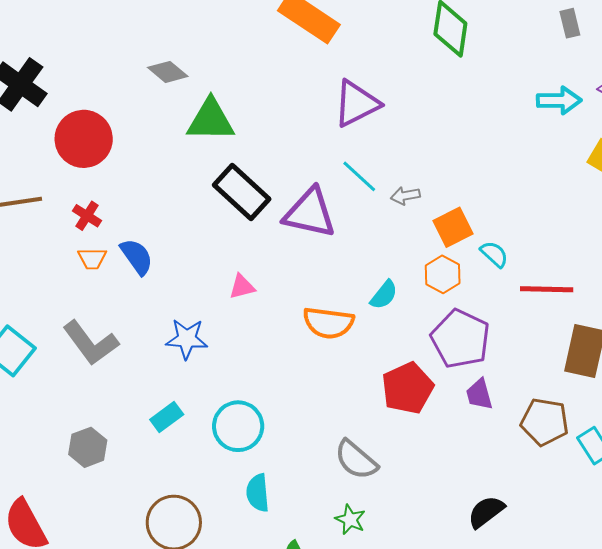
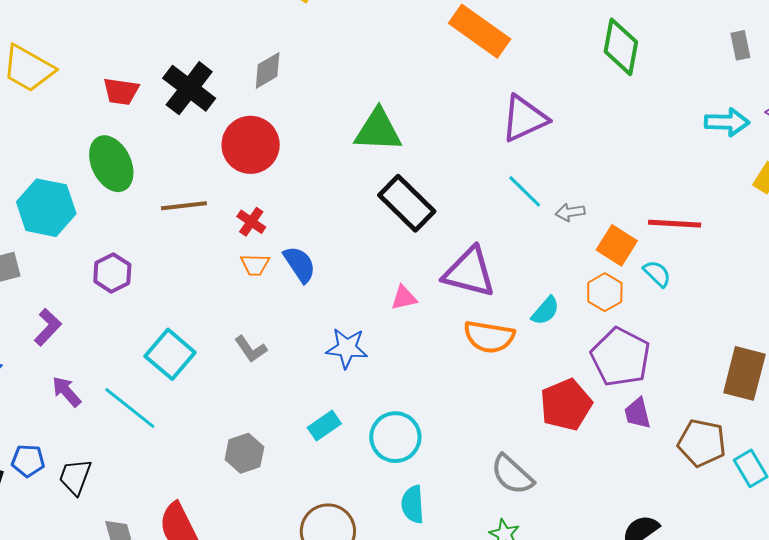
gray diamond: (168, 72) -> (268, 71), moved, turned -72
purple triangle: (310, 213) -> (469, 272), moved
orange square: (453, 227) -> (617, 245), turned -33
red line: (547, 289) -> (675, 224), moved
gray L-shape: (91, 343) -> (251, 349), size x0.6

